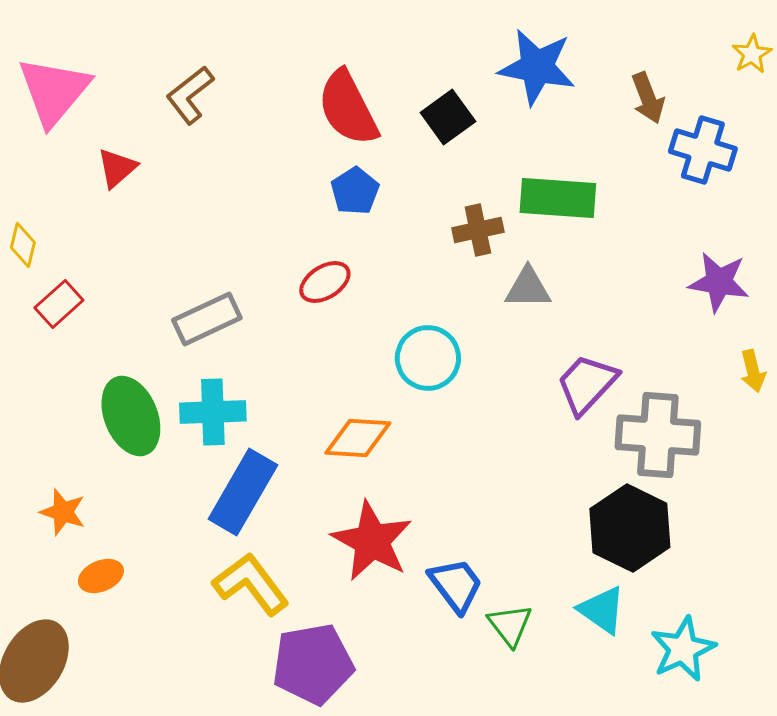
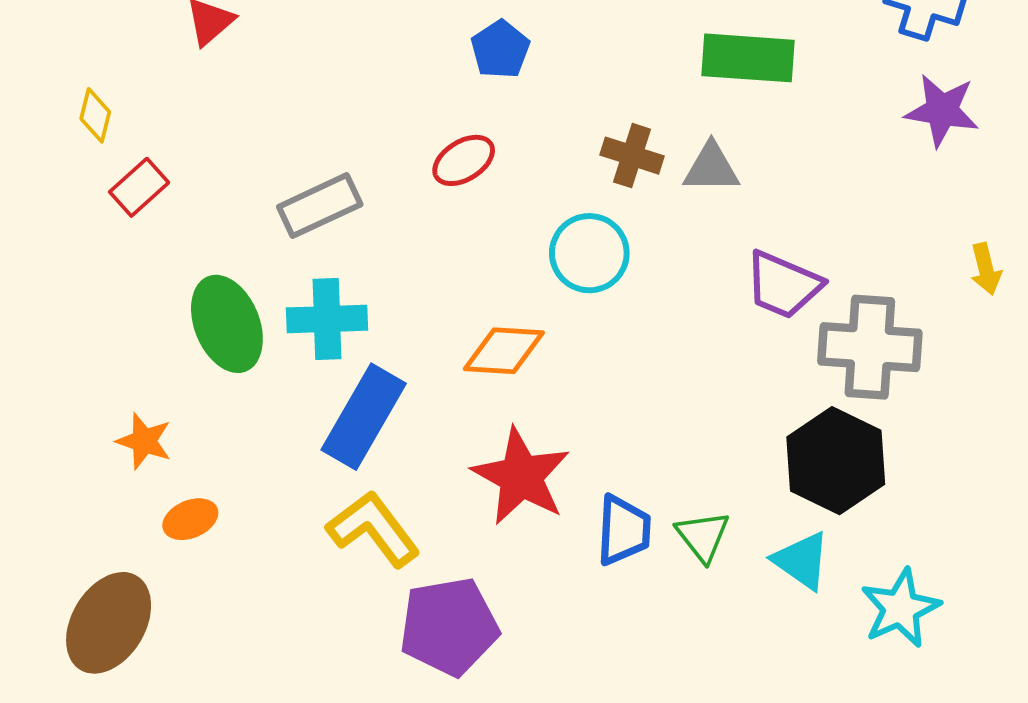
brown cross: (478, 230) -> (632, 156), moved, turned 30
purple star: (719, 282) -> (942, 110), moved
purple trapezoid: (587, 384) -> (783, 285), turned -110
blue trapezoid: (456, 585) -> (623, 530), turned 40
green triangle: (510, 625) -> (703, 536), moved

